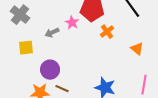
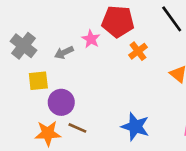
gray cross: (20, 15) -> (24, 46), moved
yellow square: (26, 48) -> (38, 81), moved

